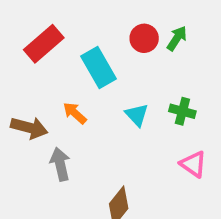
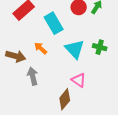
cyan triangle: (137, 115) -> (75, 49), size x1.5
pink triangle: (193, 164) -> (79, 80), moved

